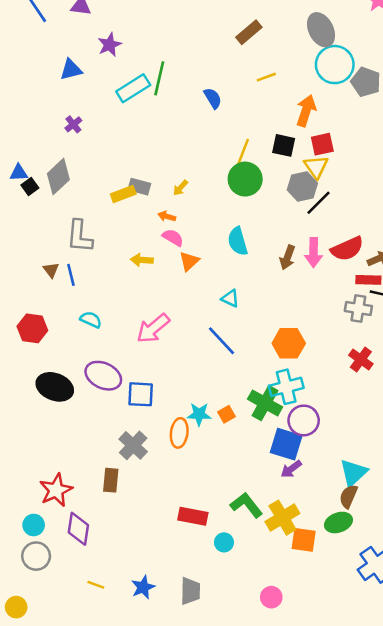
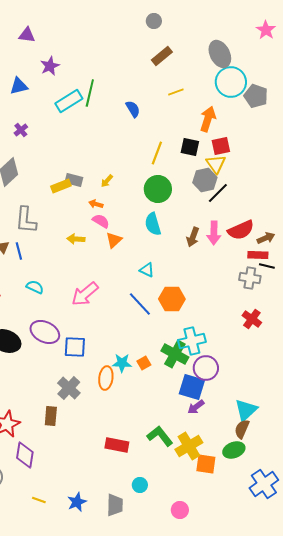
green circle: (245, 179) -> (158, 189), moved
orange hexagon: (289, 343) -> (172, 299), moved
cyan circle: (224, 542) -> (140, 485), moved

